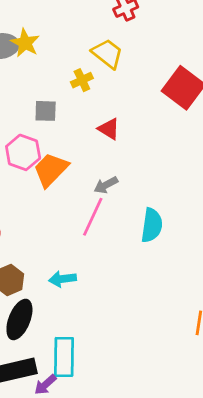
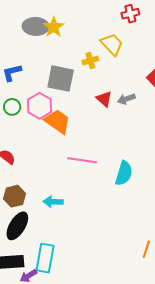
gray square: (46, 111) -> (61, 78), size x1.6
orange trapezoid: (51, 170) -> (57, 121), turned 72
gray arrow: (106, 185) -> (126, 99), moved
pink line: (93, 217) -> (82, 160), turned 64

